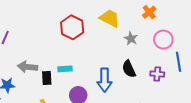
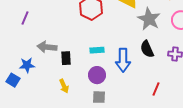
gray star: (131, 39) -> (149, 19), size x1.6
cyan rectangle: (65, 69) -> (97, 50), moved

